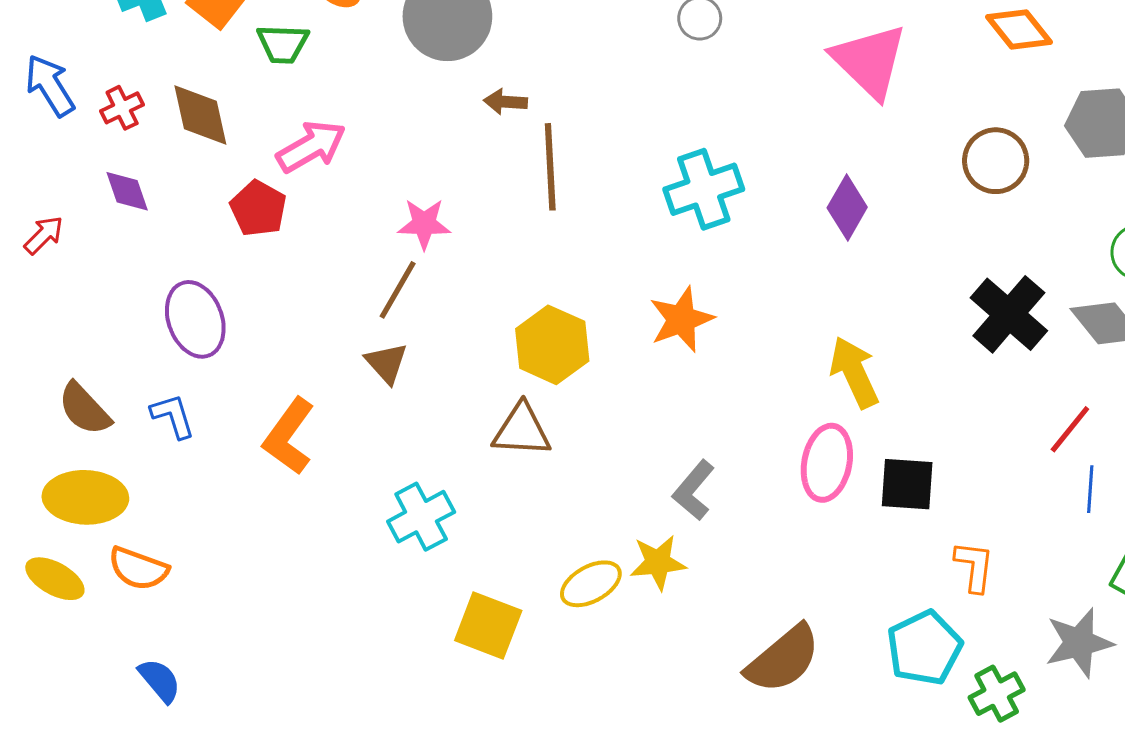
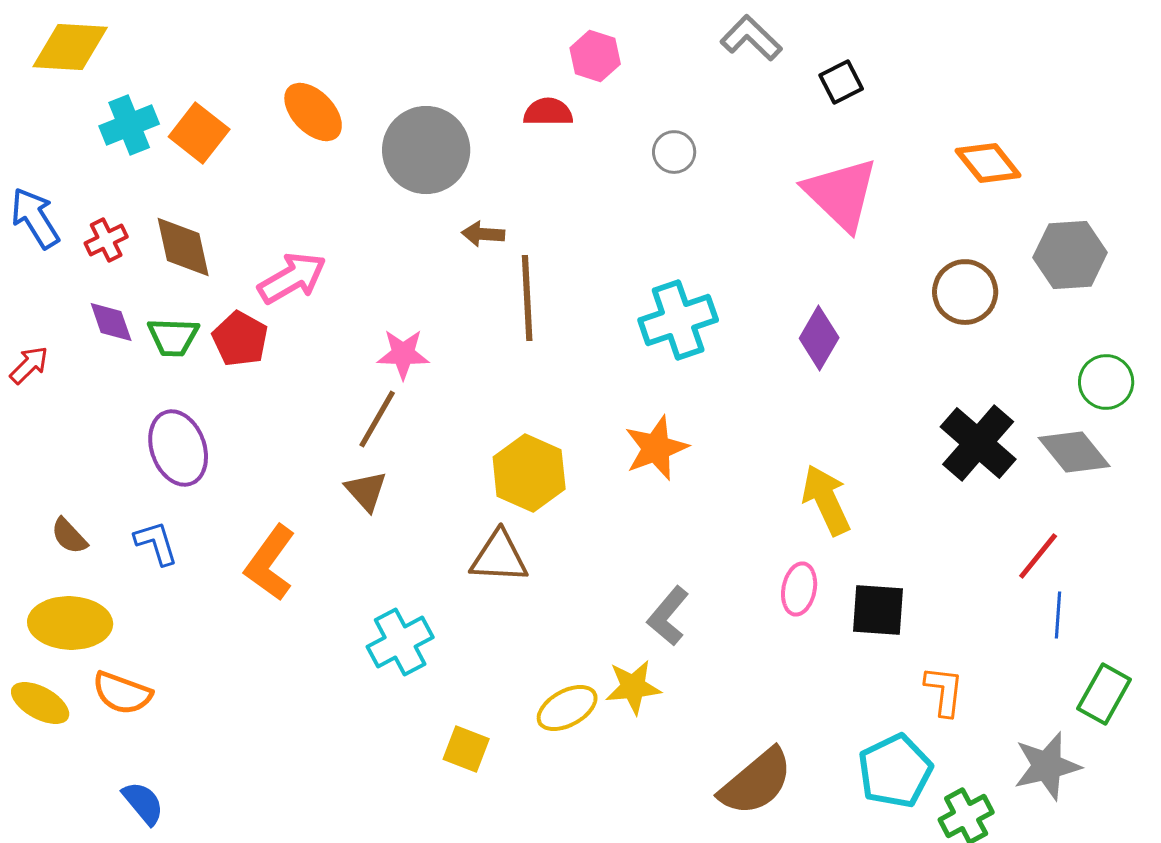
green trapezoid: (283, 44) -> (173, 337), moved
brown semicircle: (84, 409) -> (69, 536), size x0.7
pink ellipse: (827, 463) -> (799, 589), size x0.7
yellow square: (488, 625) -> (466, 749), size x0.7

